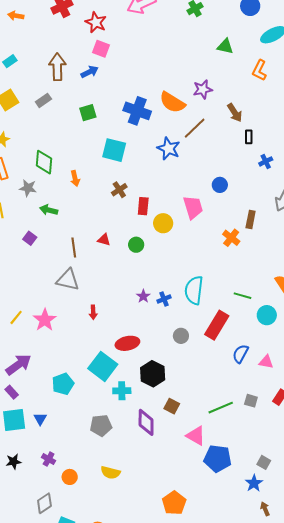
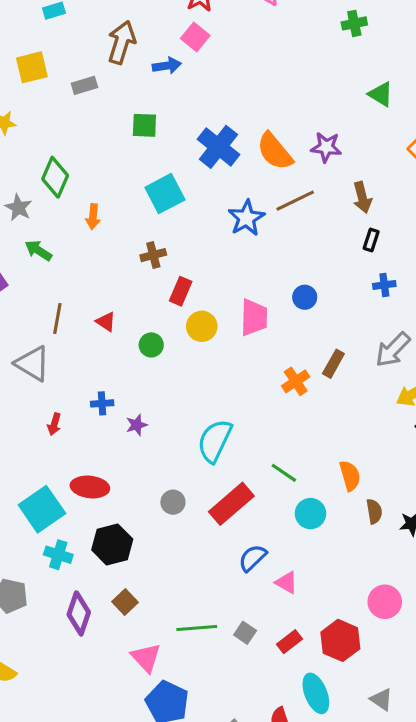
cyan square: (114, 150) -> (165, 194), turned 30
blue cross: (164, 299) -> (102, 403), moved

